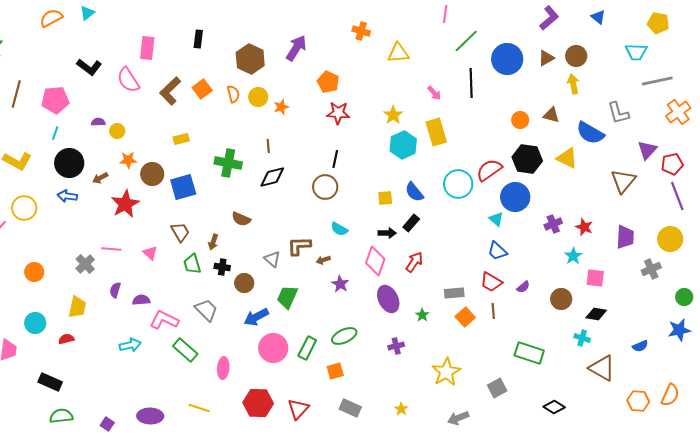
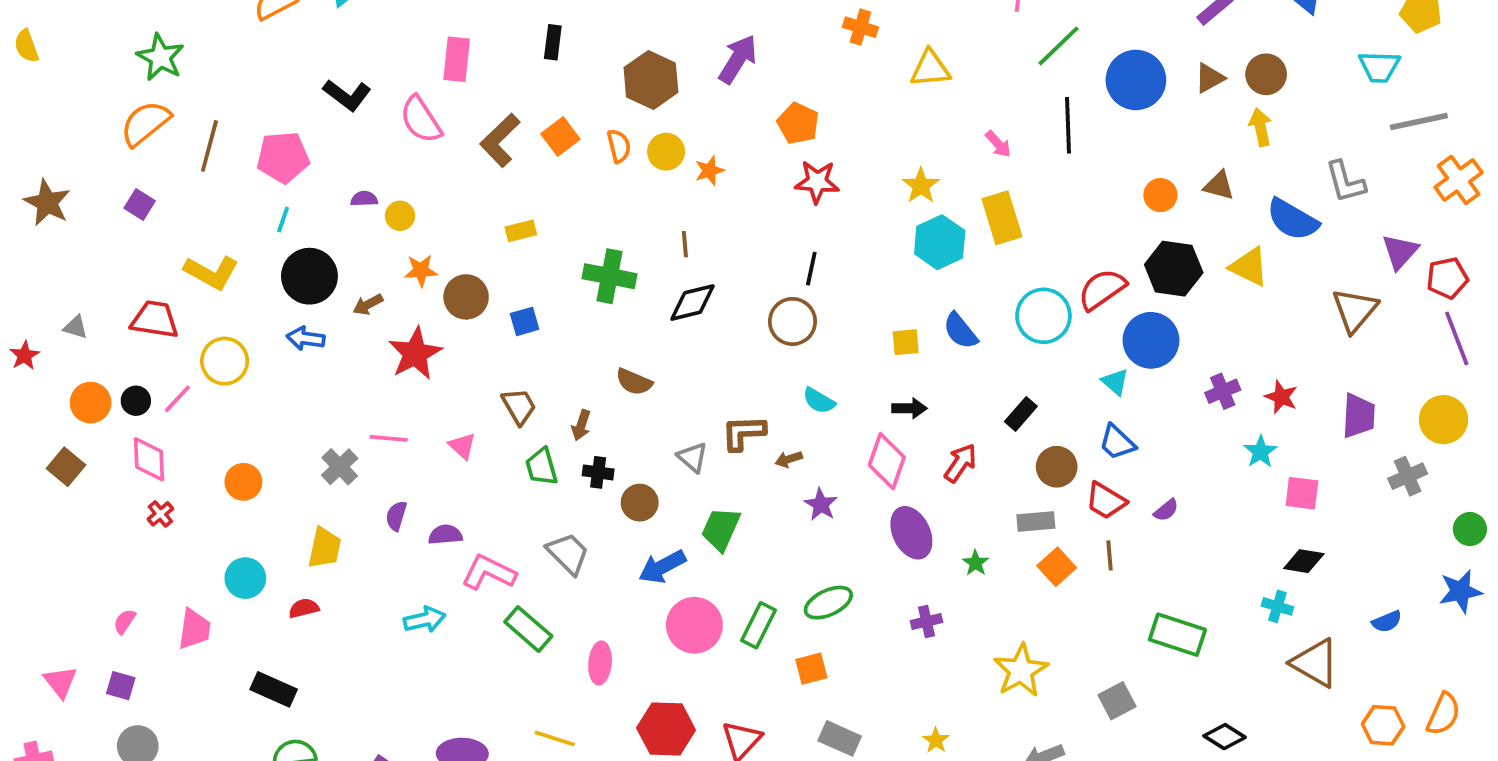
blue square: (183, 187) -> (525, 321), size x0.6
black rectangle: (411, 223) -> (1021, 414), moved
brown circle: (561, 299) -> (1057, 467), moved

